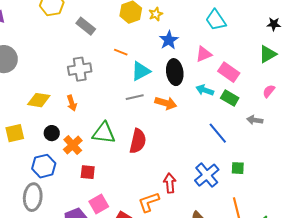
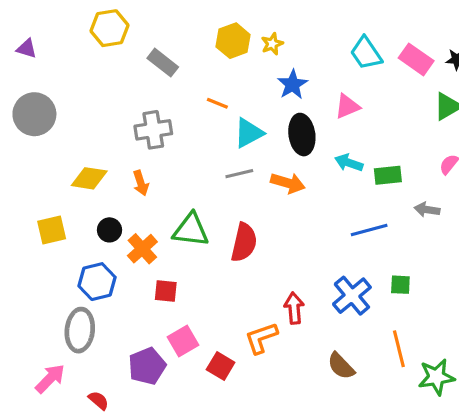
pink rectangle: (229, 72) -> (416, 59), moved
green rectangle: (230, 98) -> (388, 175), turned -36
blue line: (218, 133) -> (369, 230), turned -65

